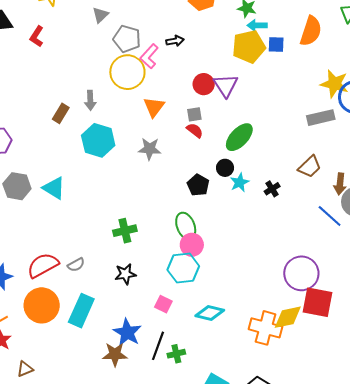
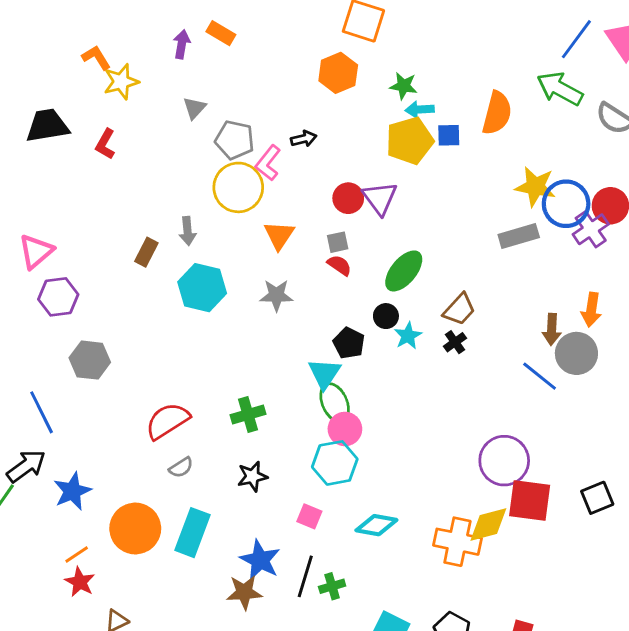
brown trapezoid: (310, 167) -> (459, 309), moved
cyan triangle: (54, 188) -> (324, 374), moved, turned 35
red semicircle: (43, 265) -> (167, 421), moved

